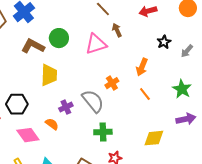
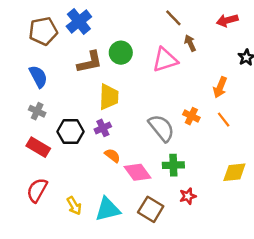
brown L-shape: (33, 46) -> (90, 62), turned 140
orange cross: (112, 83) -> (191, 116), moved, turned -32
purple cross: (66, 107) -> (103, 128), moved
pink diamond: (28, 135) -> (138, 172), moved

